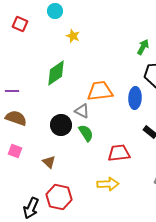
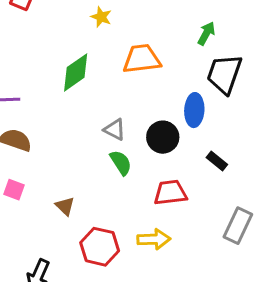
orange trapezoid: (100, 91) -> (142, 59), moved
black circle: (61, 125) -> (163, 137), moved
red hexagon: (59, 197) -> (100, 247), moved

